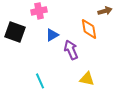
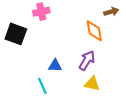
blue triangle: (52, 35) -> (55, 66), moved, turned 32
purple arrow: (71, 50) -> (87, 60), moved, turned 54

